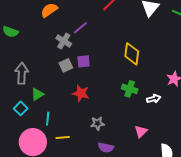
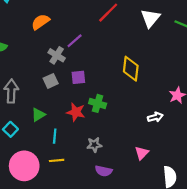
gray square: (66, 65) -> (51, 81), moved
green cross: (130, 89) -> (98, 103), moved
green triangle: (37, 94) -> (38, 115), moved
cyan line: (48, 119) -> (55, 136), moved

